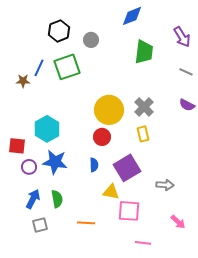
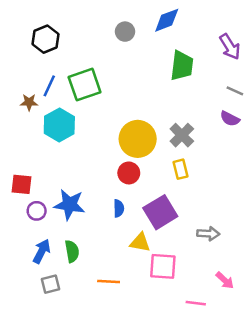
black hexagon: (59, 31) -> (45, 39), moved
gray circle: (91, 40) -> (125, 32), moved
purple semicircle: (187, 105) -> (230, 119), moved
cyan hexagon: (47, 129) -> (59, 125), moved
pink line: (143, 243) -> (196, 303), moved

